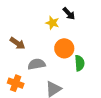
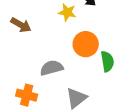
brown arrow: (17, 43) -> (21, 25), moved

